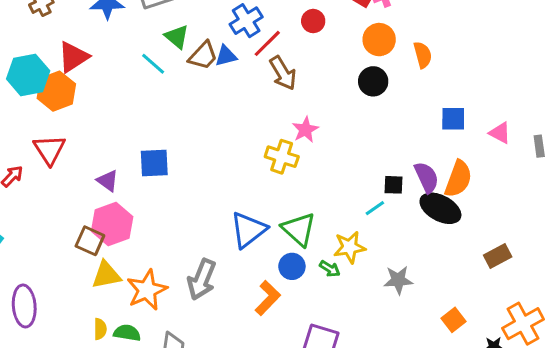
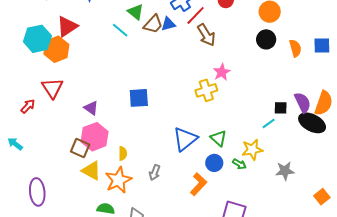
orange semicircle: (423, 55) -> (295, 48), moved
blue square: (453, 119) -> (322, 45), moved
yellow cross: (282, 157) -> (206, 90), turned -35
blue square: (154, 163) -> (139, 98), moved
green triangle: (299, 229) -> (218, 138), size x0.7
yellow triangle: (106, 275) -> (91, 171), turned 40
gray arrow: (202, 279) -> (155, 173), size x0.6
yellow semicircle: (100, 329) -> (123, 153), moved

